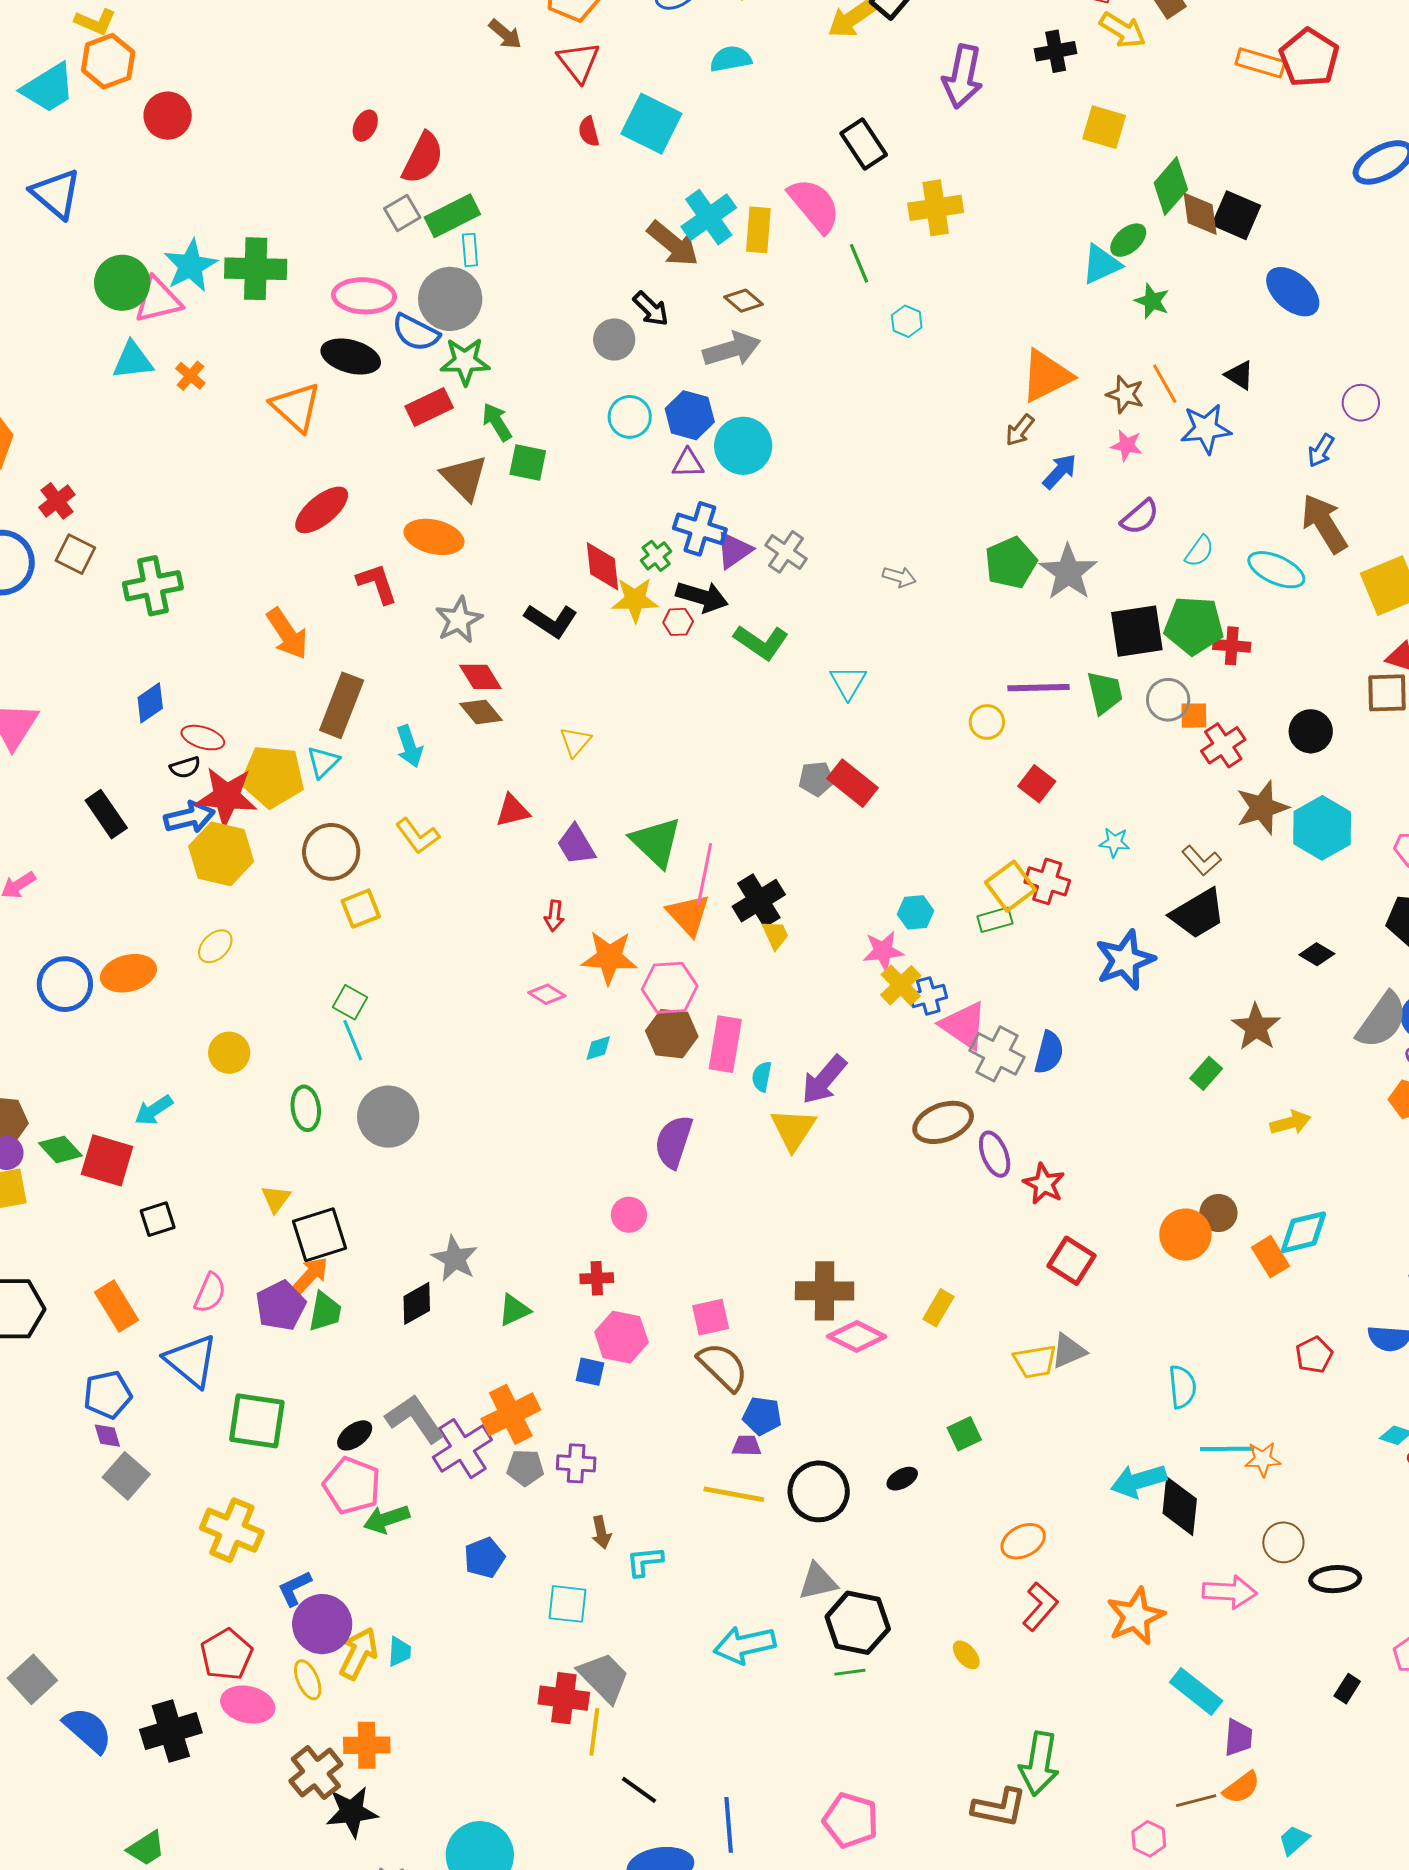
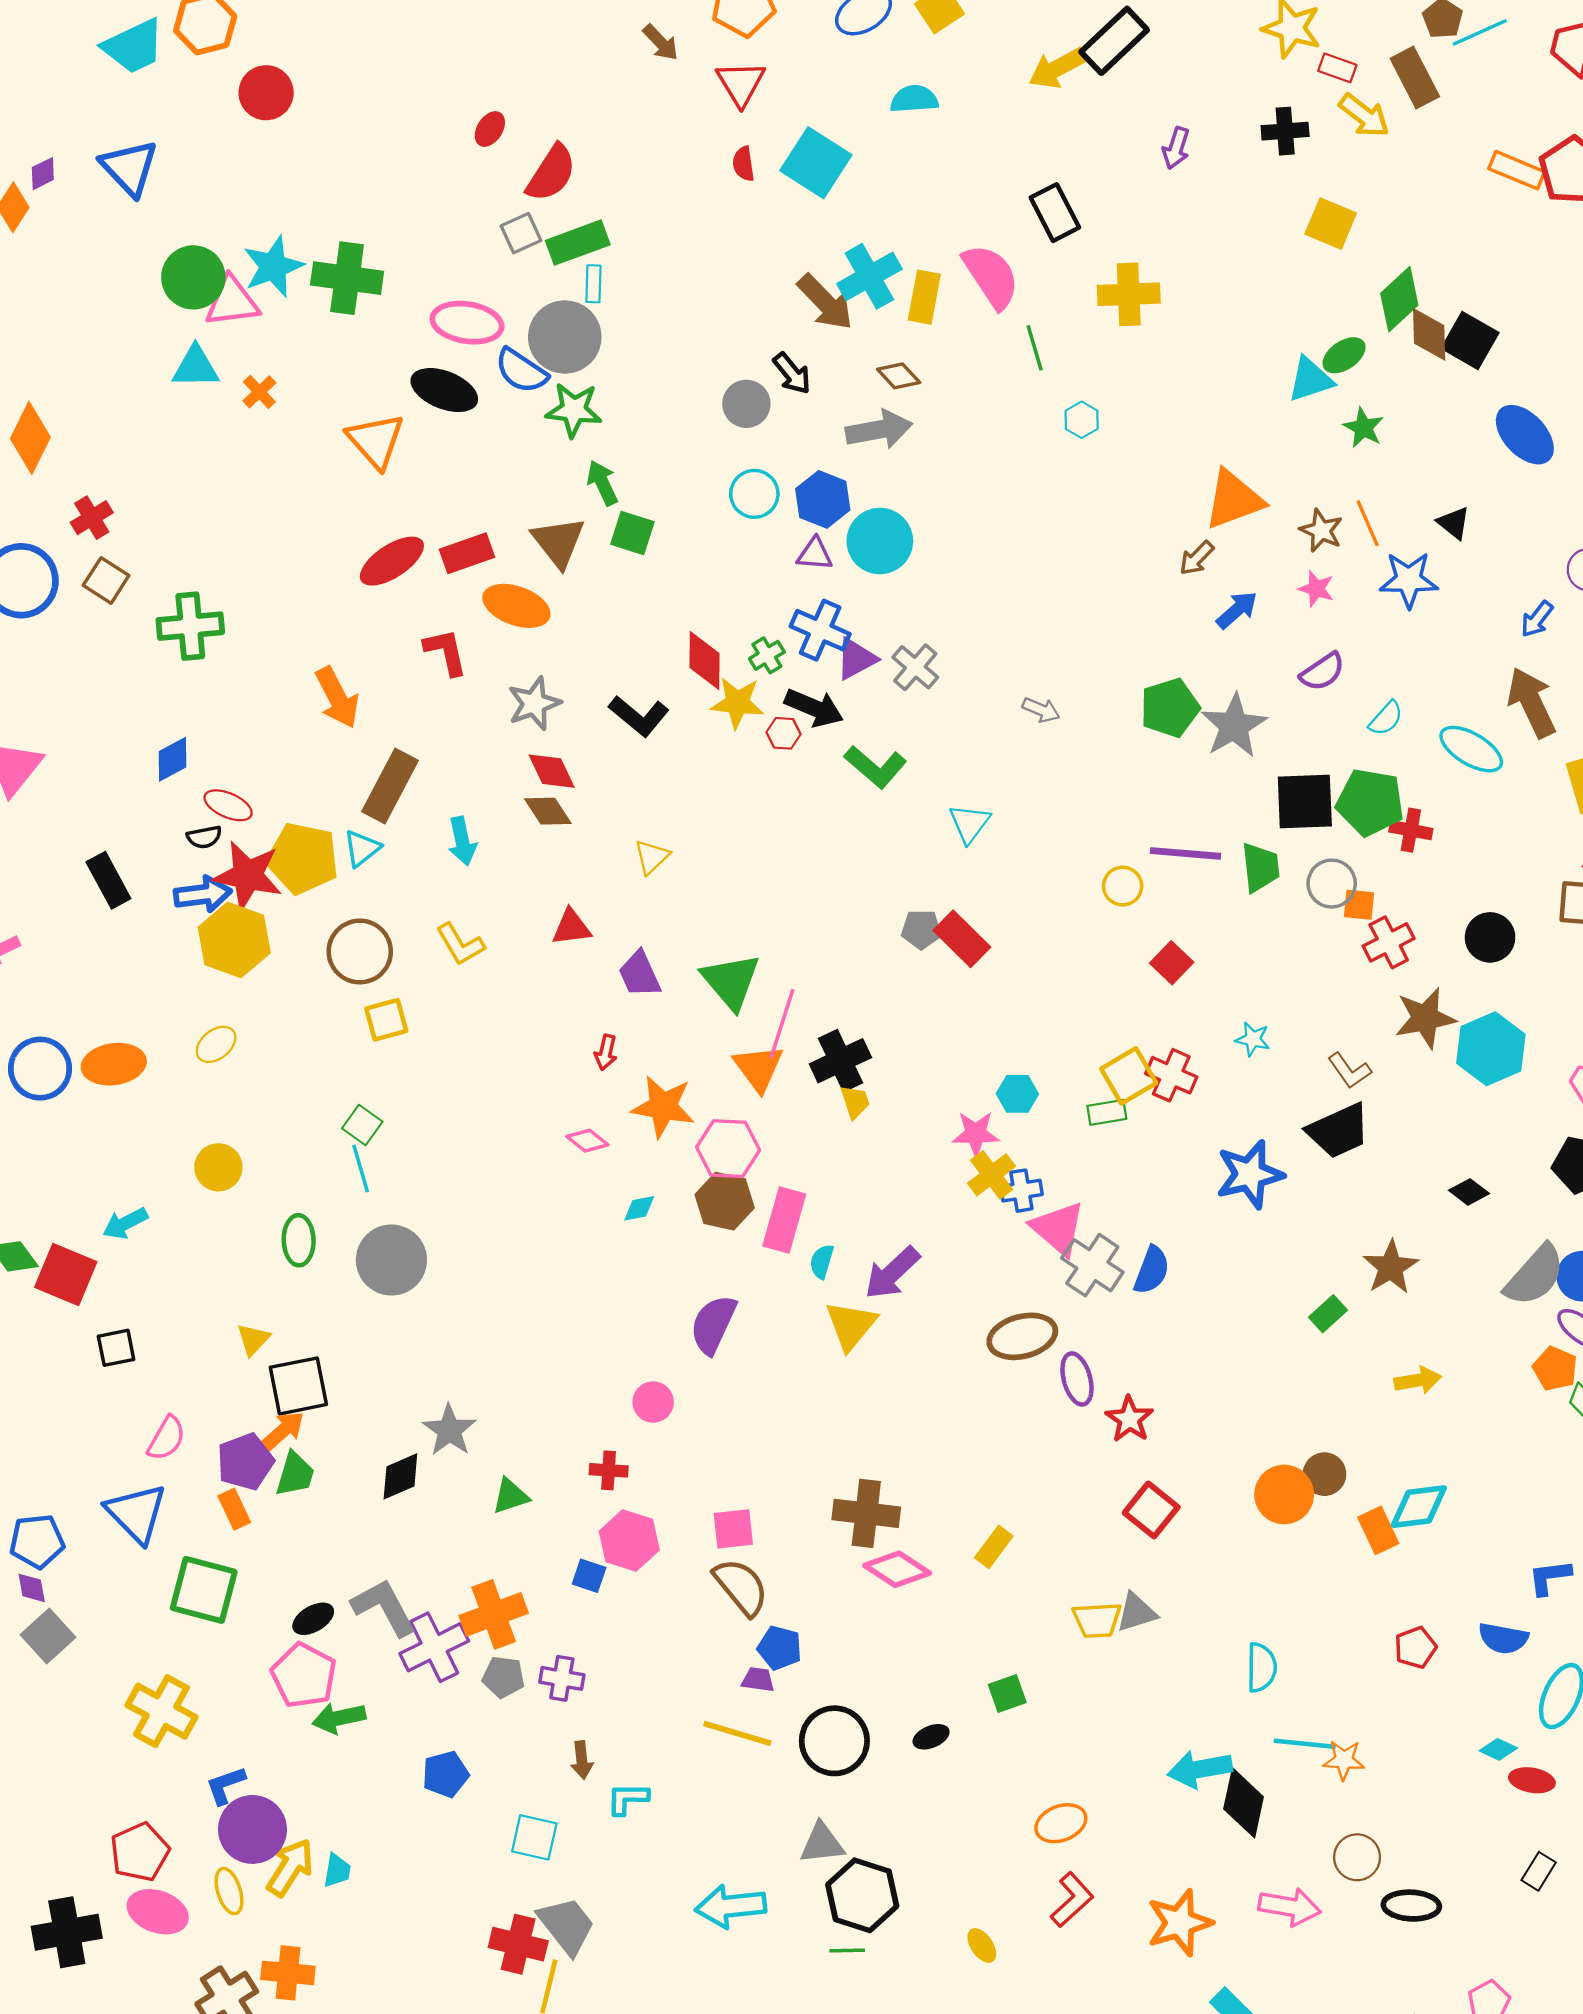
purple arrow: (963, 76) -> (1176, 148), size x0.6
red rectangle: (429, 407) -> (467, 553), moved
orange rectangle: (117, 1306) -> (234, 1509), moved, size x0.7

